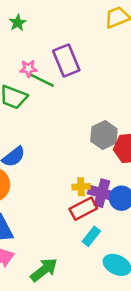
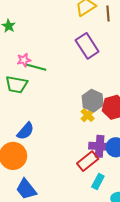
purple rectangle: (66, 60) -> (87, 46), moved
yellow cross: (81, 187) -> (88, 115), moved, turned -32

